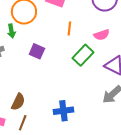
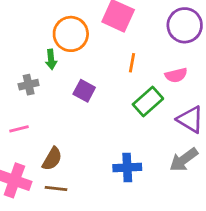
blue cross: (63, 111) -> (127, 167), moved
brown line: (23, 123) -> (56, 188), turned 70

